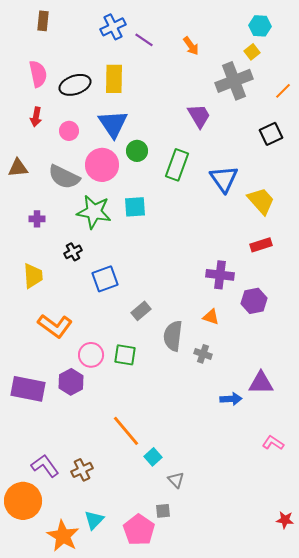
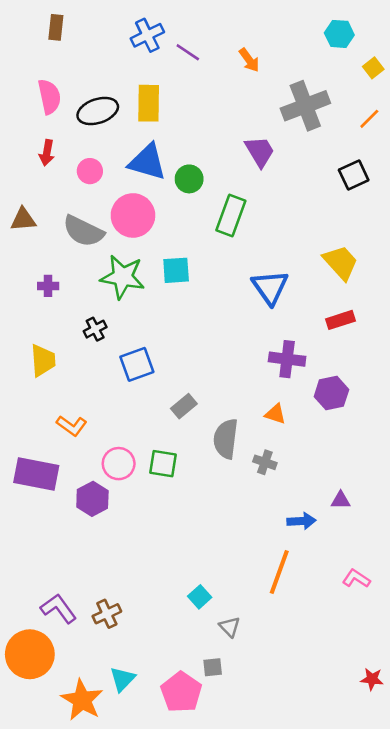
yellow square: (252, 52) -> (373, 68), moved
blue triangle: (113, 124) -> (147, 162), turned -40
green circle: (137, 151) -> (189, 179), moved
blue triangle: (224, 179) -> (270, 287), moved
orange L-shape: (55, 326) -> (72, 426), size x0.7
purple triangle: (261, 383) -> (341, 500), size x0.6
purple rectangle: (28, 389) -> (36, 474), moved
orange line: (126, 431) -> (279, 572), moved, turned 60

